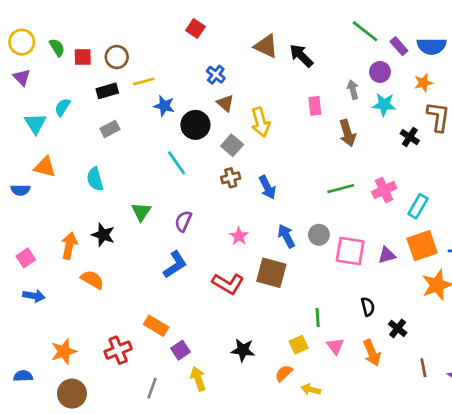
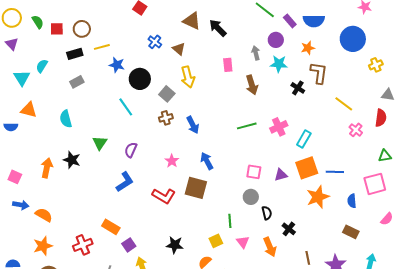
brown triangle: (225, 103) -> (179, 49), moved
gray circle: (319, 235) -> (251, 197), moved
pink square: (350, 251) -> (254, 172), size x0.7
pink square: (26, 258) -> (15, 177), turned -32
orange semicircle: (92, 280) -> (44, 215), moved

